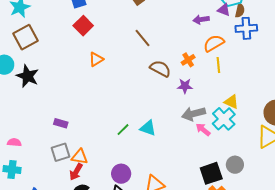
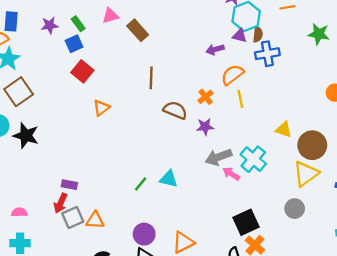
brown line: (143, 38) -> (151, 78), turned 48
yellow triangle: (231, 102) -> (284, 130), moved
gray circle: (235, 165) -> (295, 209), moved
red arrow: (76, 172) -> (60, 203), moved

